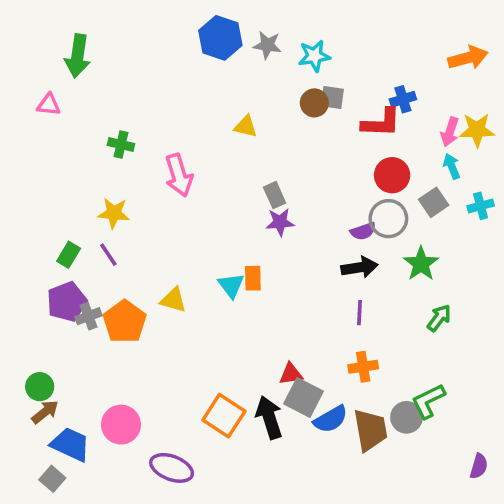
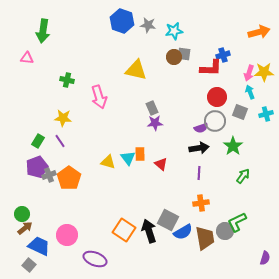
yellow triangle: (246, 126) -> (136, 70), size x1.6
gray square: (434, 202) -> (240, 112), turned -35
yellow triangle: (173, 300) -> (108, 162), moved
red triangle: (291, 374) -> (161, 164), moved, turned 48

